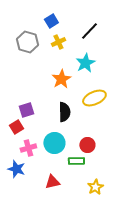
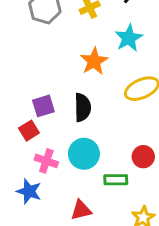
black semicircle: (64, 112) -> (82, 107), moved
red circle: (87, 145) -> (143, 157), moved
pink cross: (28, 148) -> (46, 161), turned 35

